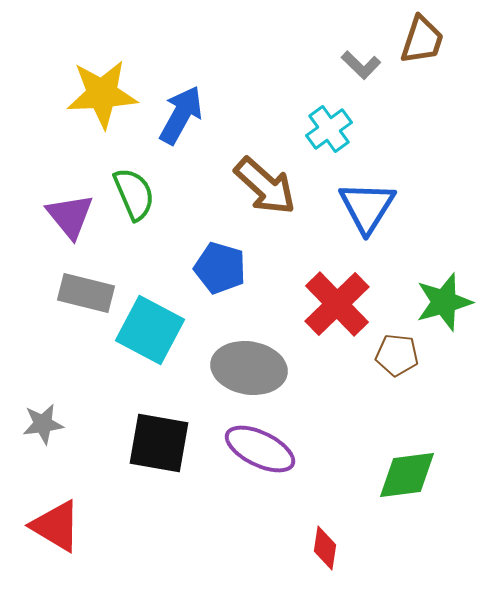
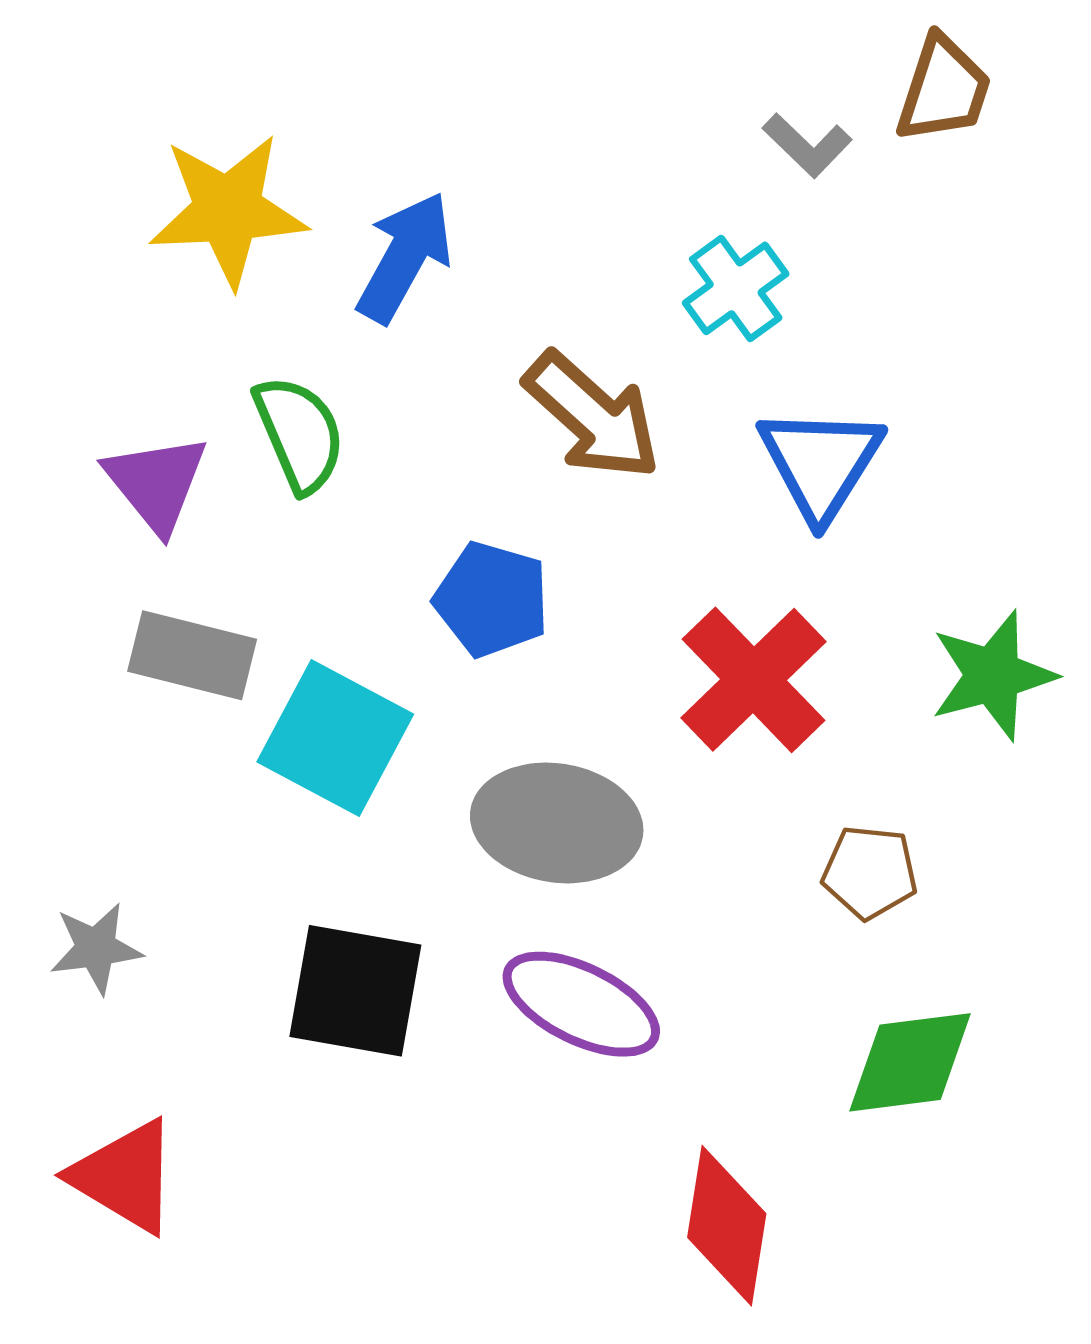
brown pentagon: (397, 355) -> (870, 872), moved
red diamond: (325, 548) -> (727, 1226), size x1.6

